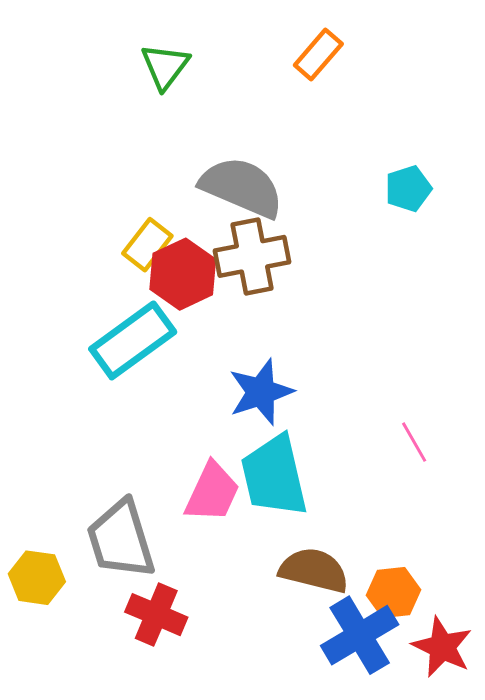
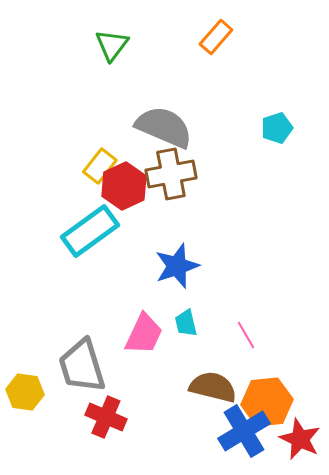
pink line: (414, 442) -> (246, 335), moved
cyan trapezoid: (274, 476) -> (186, 323), size x0.5
orange hexagon: (394, 592) -> (267, 402), size x1.4

